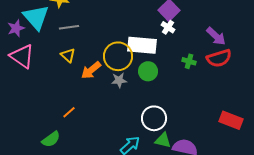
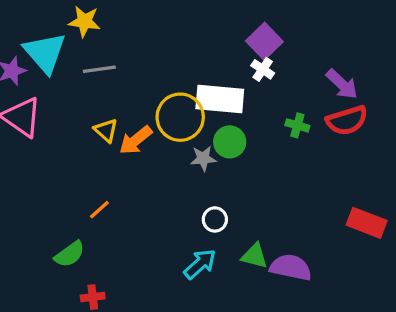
yellow triangle: (68, 55) -> (106, 130), moved
gray star: (119, 80) -> (203, 158), moved
white circle: (154, 118) -> (215, 219), moved, size x0.6

